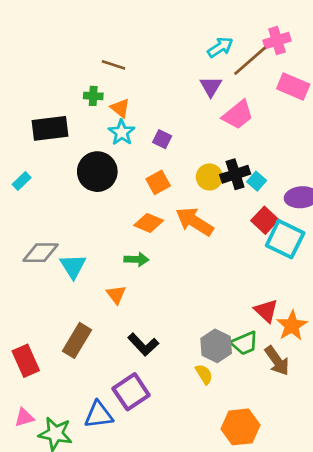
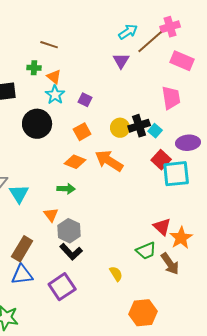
pink trapezoid: (238, 115) -> (171, 98), moved, turned -60
cyan square: (285, 239) -> (176, 174), turned -32
gray hexagon: (216, 346) -> (69, 231), moved
blue triangle: (99, 415) -> (22, 275), moved

